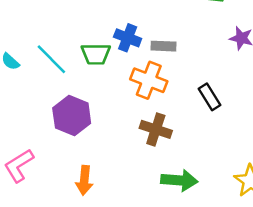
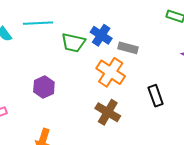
cyan line: (51, 59) -> (38, 23), moved, turned -60
purple hexagon: (72, 116) -> (44, 87), size x0.7

